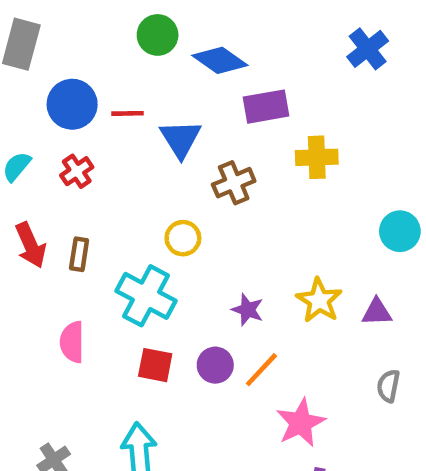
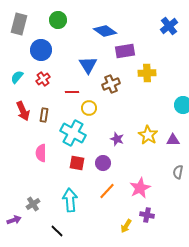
green circle: (158, 35) -> (58, 20), moved
red line: (128, 113) -> (72, 92), moved
orange line: (261, 370) -> (107, 191), moved

